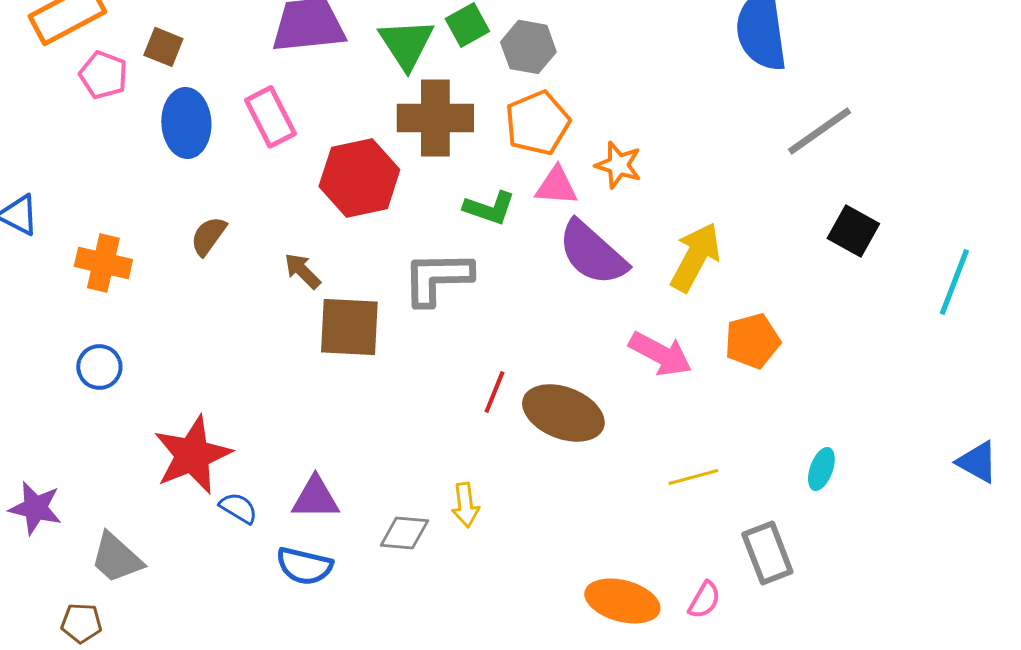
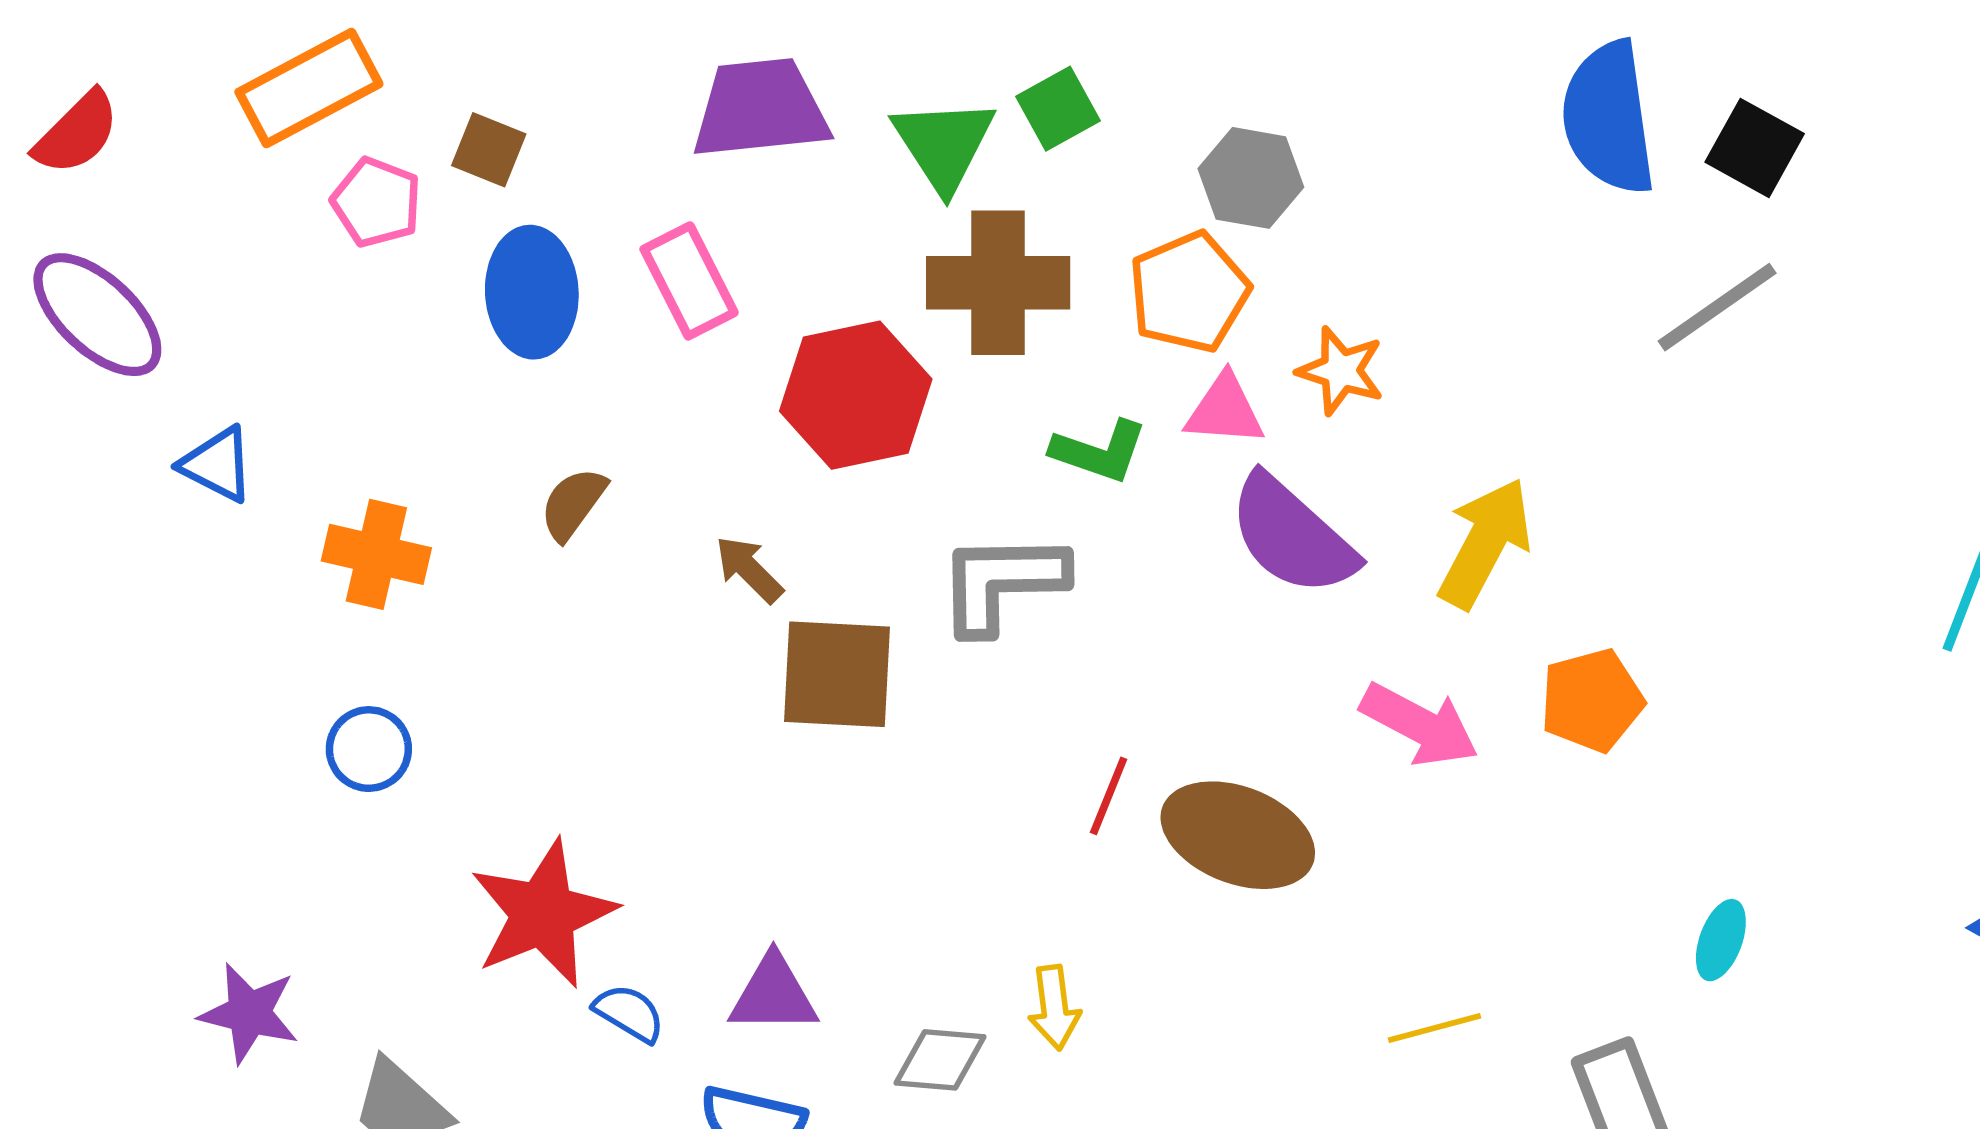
gray hexagon: (528, 47) -> (1251, 178), moved
black square: (853, 231) -> (1755, 148), moved
yellow line: (693, 477) -> (1434, 1028), moved

